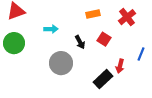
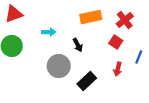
orange rectangle: (93, 14) -> (91, 17), size x1.5
red square: (104, 39) -> (116, 42), moved
black rectangle: (103, 79) -> (87, 81), moved

